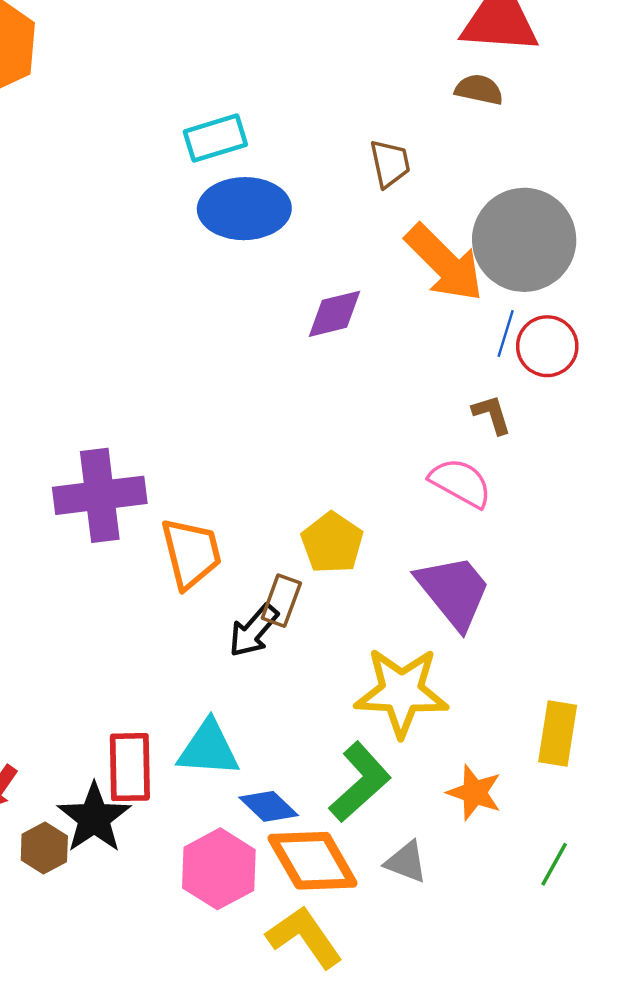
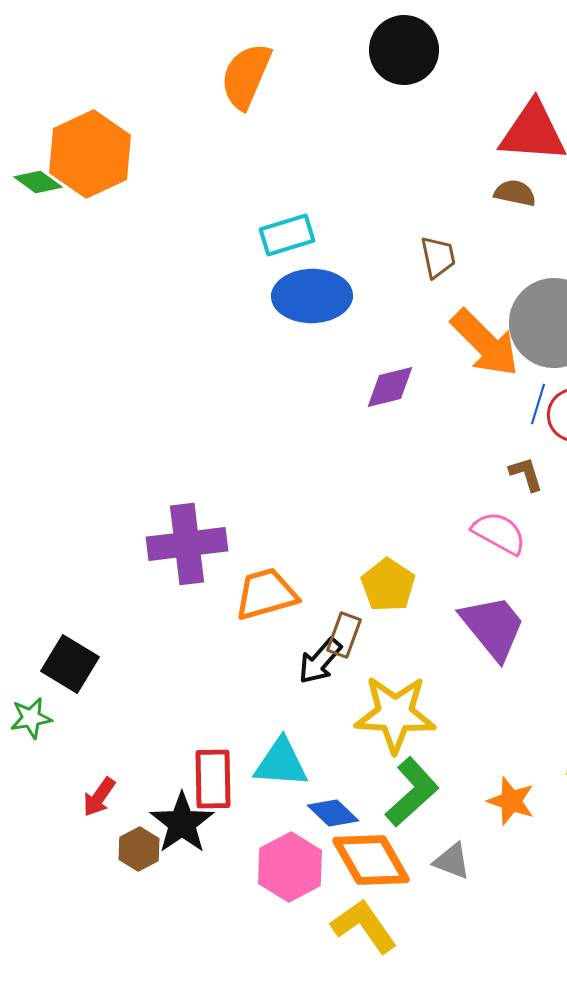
orange trapezoid: (191, 553) -> (266, 594), turned -92
yellow star: (402, 692) -> (395, 714), moved

